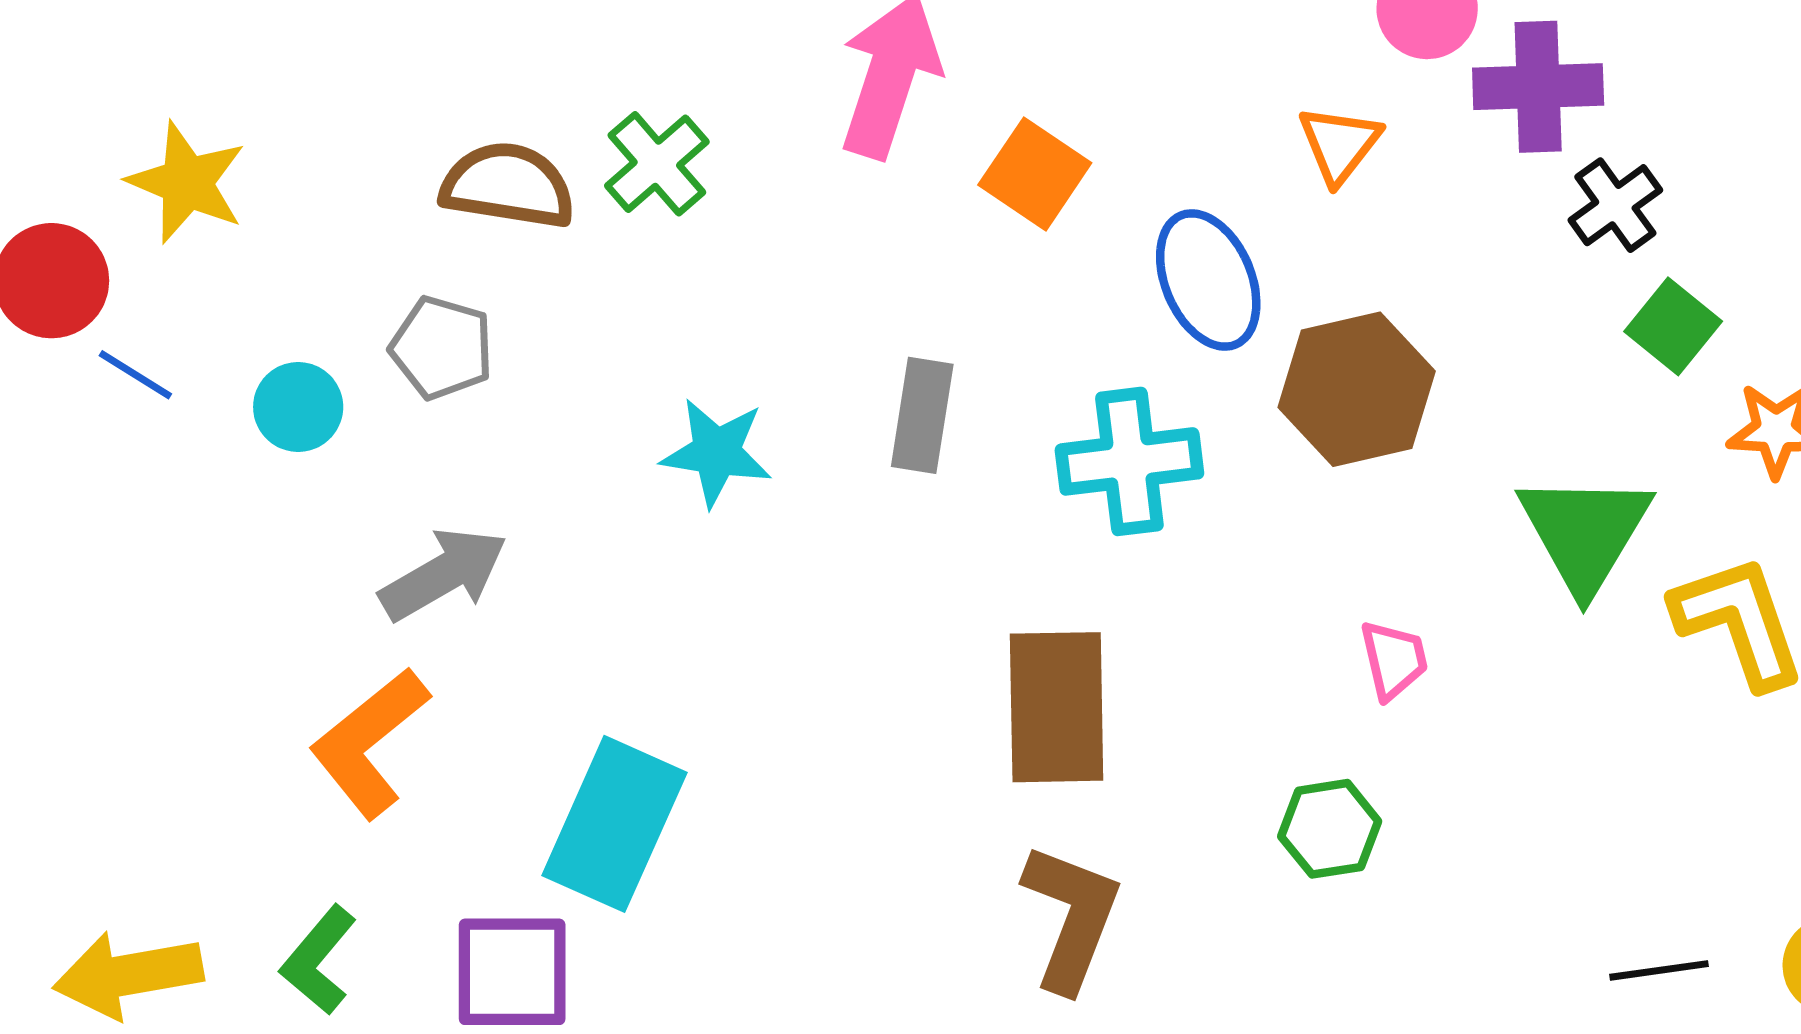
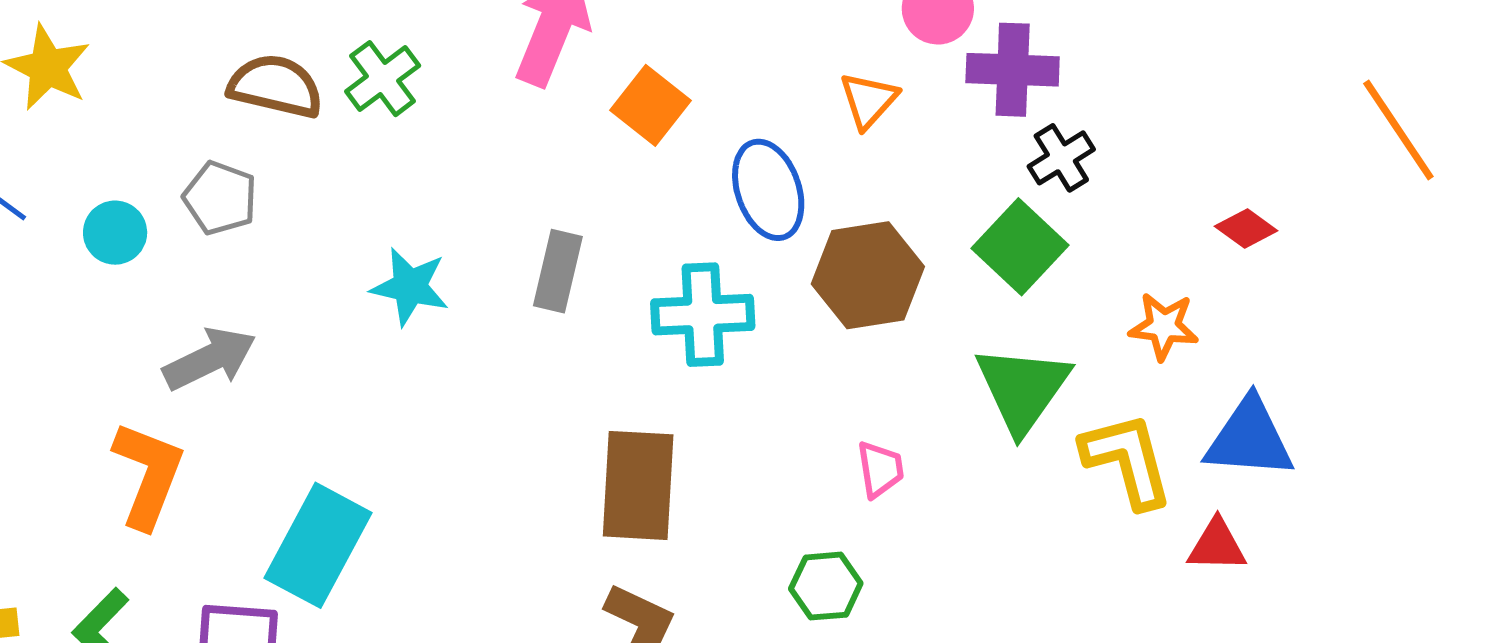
green square: (1673, 326) -> (1020, 247), moved, size x1.4
orange L-shape: (369, 743) -> (148, 475), turned 146

